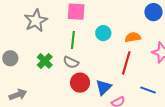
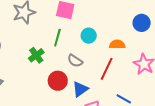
green cross: (45, 61) -> (36, 55), moved
gray semicircle: (71, 62) -> (75, 61), moved

